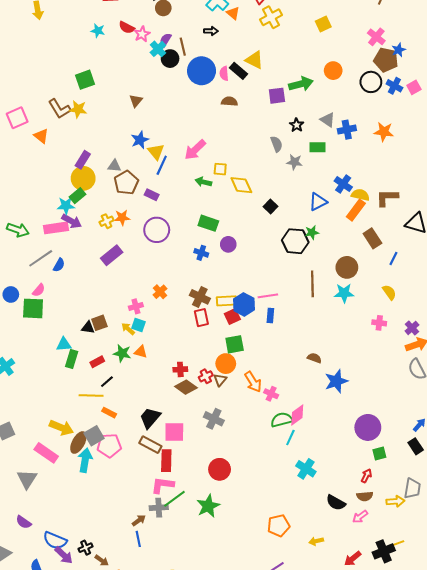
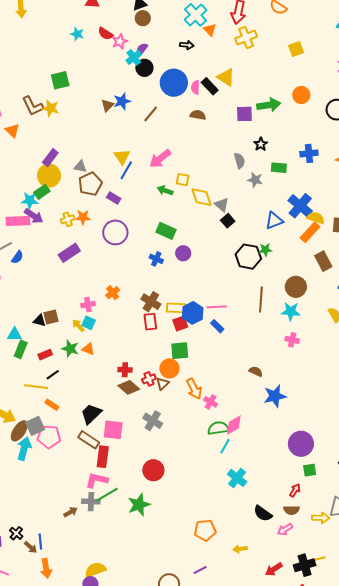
brown line: (183, 47) -> (151, 114), moved, turned 48
gray triangle: (328, 120) -> (222, 205), moved
blue star: (140, 140) -> (122, 101), moved
blue cross: (343, 184) -> (300, 206), size x1.4
blue rectangle: (270, 316) -> (217, 326), turned -56
pink cross: (379, 323) -> (292, 340), moved
blue line: (138, 539) -> (40, 541), moved
black cross: (86, 548) -> (16, 533), turned -32

